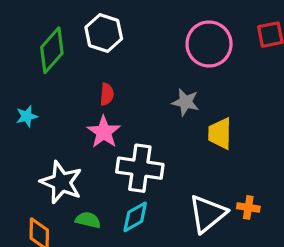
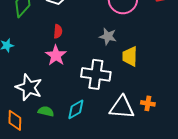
white cross: (140, 168) -> (96, 74), moved
white triangle: (207, 214) -> (122, 107), turned 44

